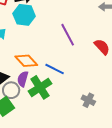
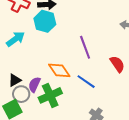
orange diamond: (26, 61) -> (59, 70), moved
blue line: (55, 69) -> (86, 82), moved

